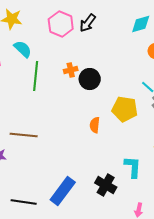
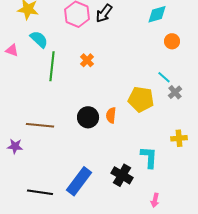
orange cross: (71, 70) -> (87, 60), turned -32
black circle: (90, 79) -> (88, 117), moved

